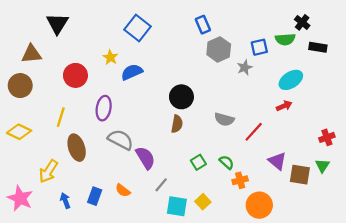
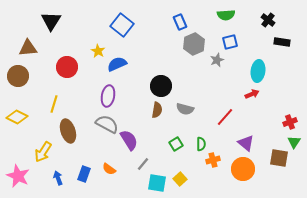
green semicircle: (285, 39) -> (226, 15), moved
cyan ellipse: (291, 80) -> (258, 71), turned -50
purple ellipse: (104, 108) -> (108, 96), moved
gray semicircle: (224, 119) -> (185, 109), moved
green semicircle: (227, 162) -> (201, 144), turned 48
green triangle: (322, 166) -> (294, 142), moved
brown square: (300, 175) -> (279, 158), moved
orange circle: (259, 205) -> (243, 169), moved

